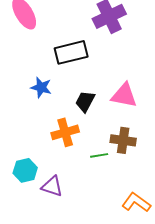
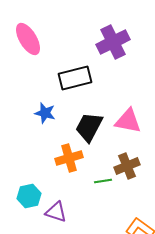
black trapezoid: (85, 101) -> (89, 127), size x1.4
brown cross: (123, 140) -> (127, 166), turned -30

